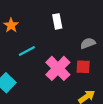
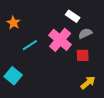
white rectangle: (57, 21) -> (73, 16), moved, turned -40
pink cross: (58, 68) -> (60, 40), moved

